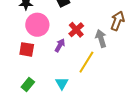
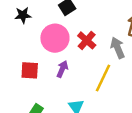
pink circle: (37, 25) -> (55, 38), moved
purple arrow: (60, 45) -> (62, 69), moved

